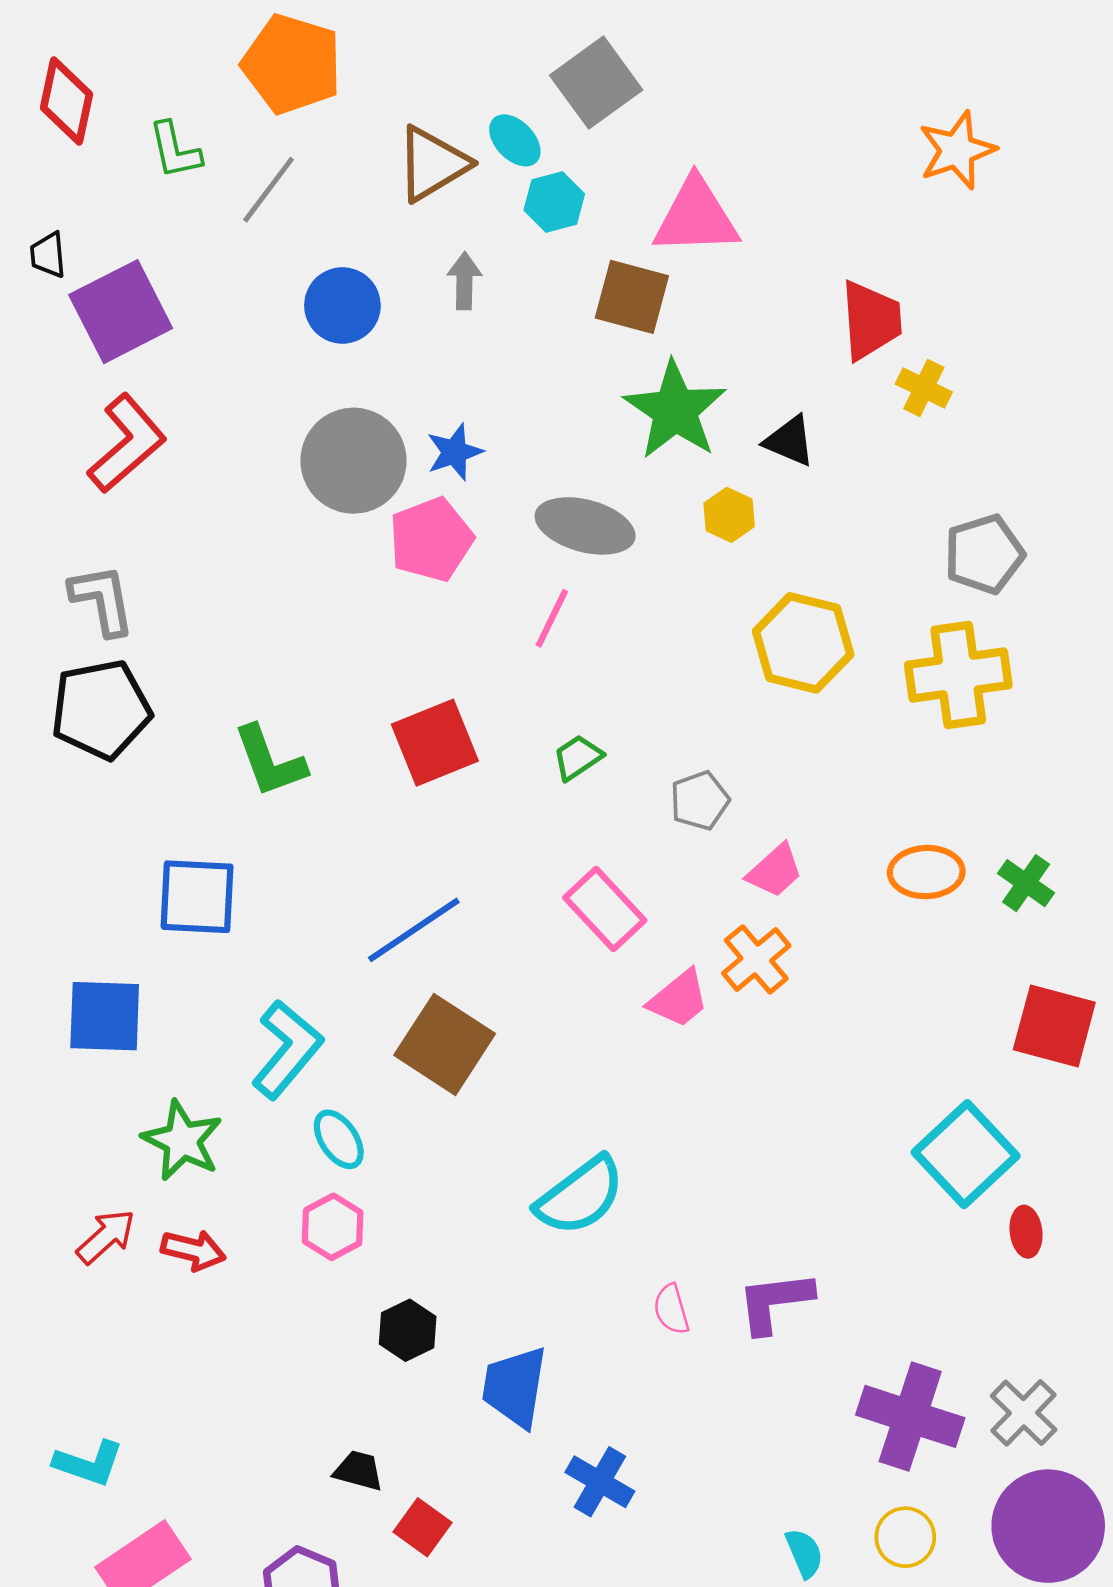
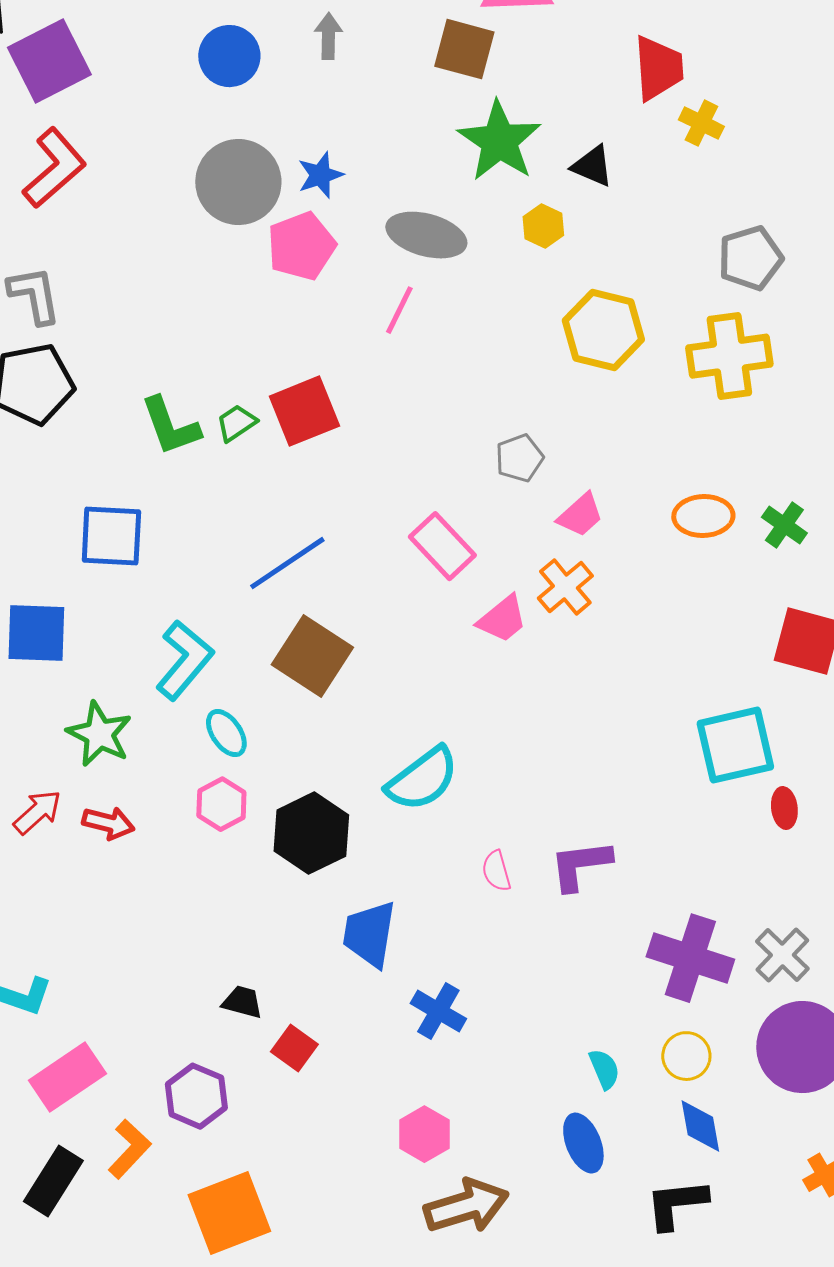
green trapezoid: (578, 757) -> (236, 423), moved
cyan square: (966, 1154) -> (735, 745), turned 30
black hexagon: (408, 1330) -> (311, 833), moved, size x1.6

